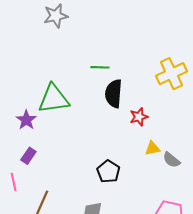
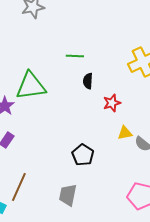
black semicircle: (114, 94) -> (88, 81), size x0.6

